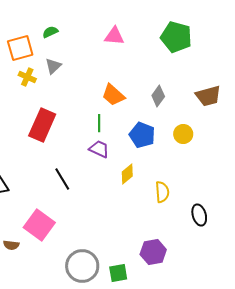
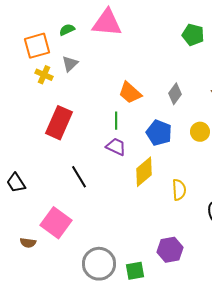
pink triangle: (114, 36) -> (107, 23), moved, size x1.5
green pentagon: (176, 37) -> (193, 35), size x0.7
yellow diamond: (127, 174) -> (144, 172), size x1.4

